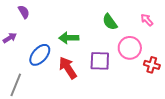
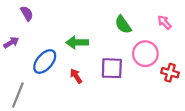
red arrow: (68, 68) -> (76, 76), size x0.6

